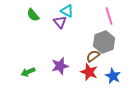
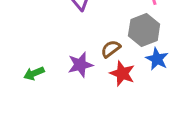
brown semicircle: (93, 56) -> (111, 49), moved
blue star: (113, 76) -> (157, 59), moved

